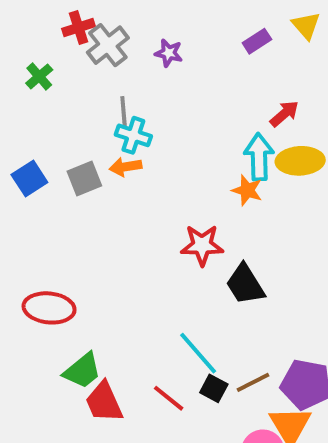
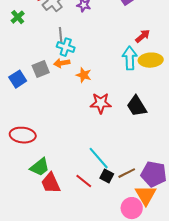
blue square: (29, 178) -> (18, 79), moved
orange star: (247, 190) -> (84, 75), moved
black trapezoid: (245, 284) -> (137, 106), moved

